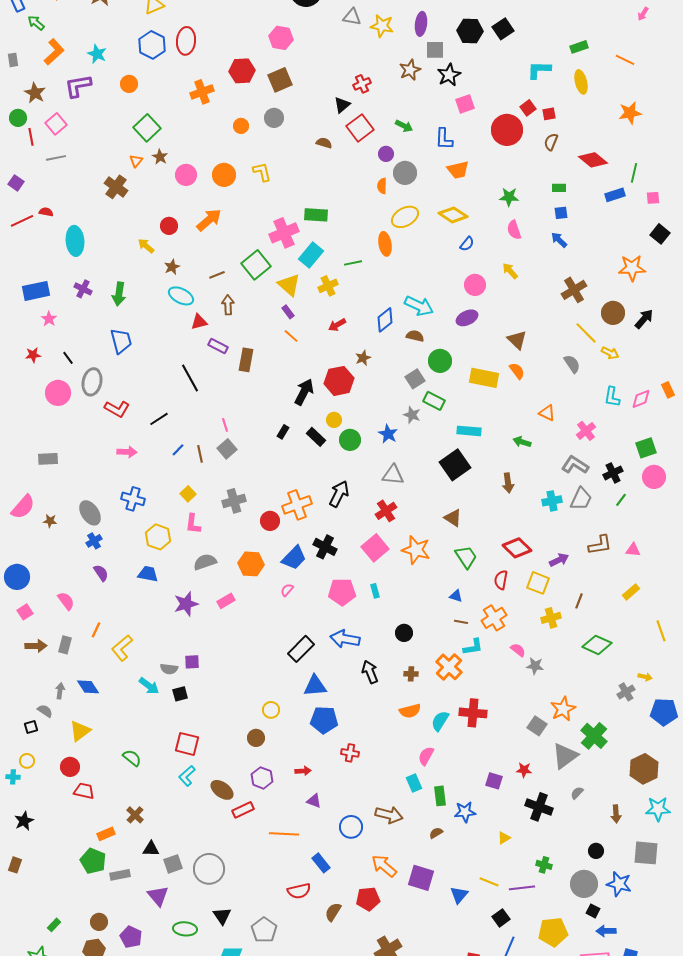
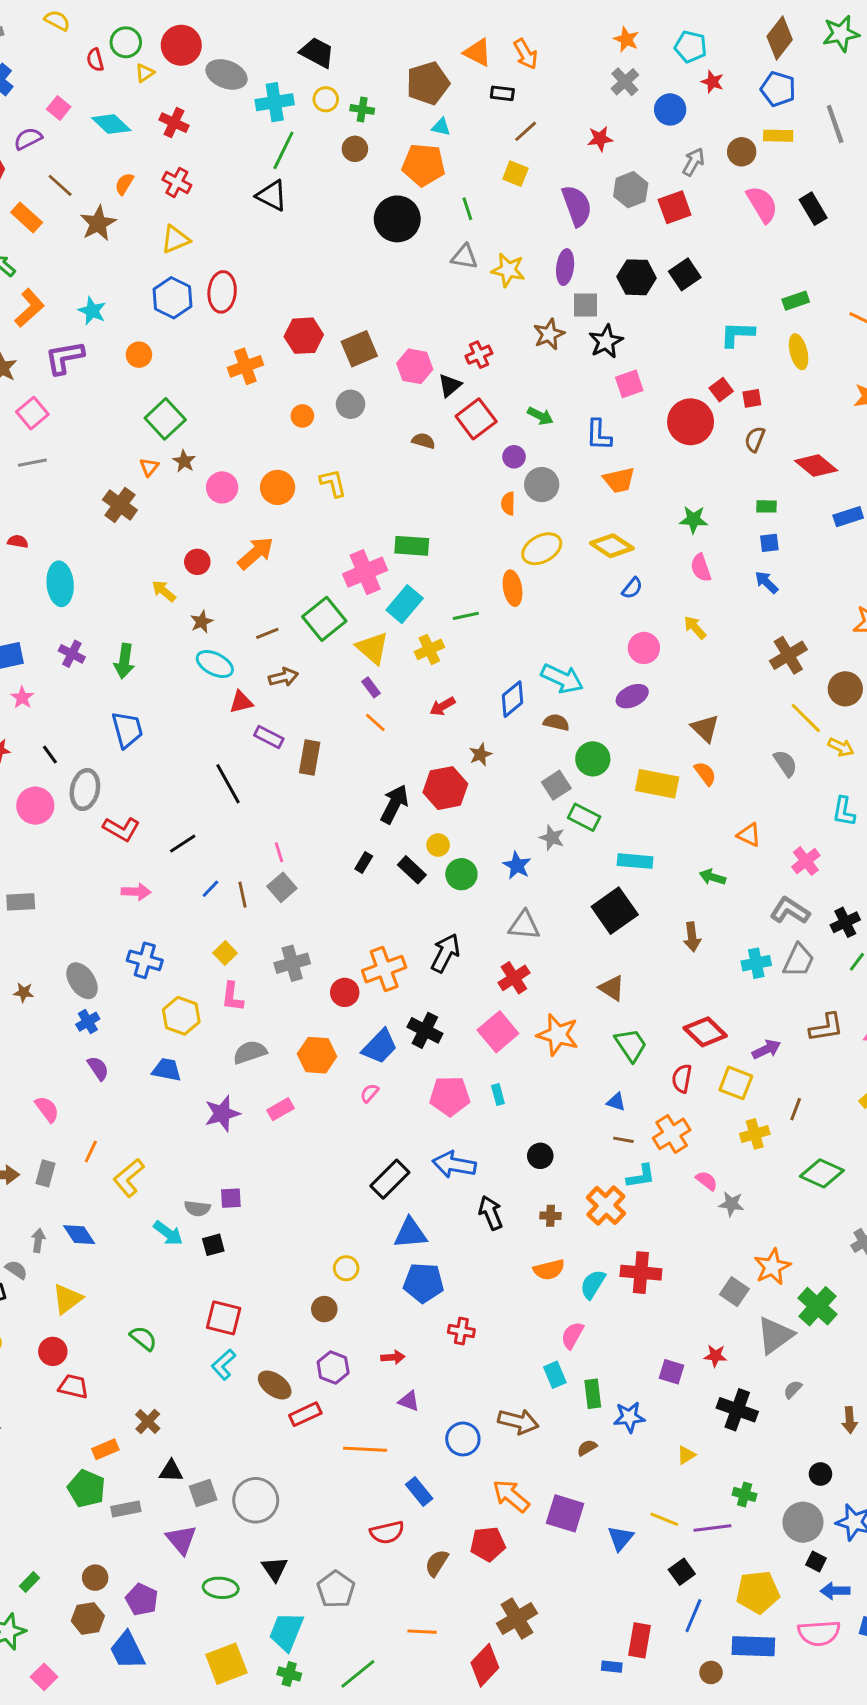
pink hexagon: (281, 38) -> (415, 366), moved
brown arrow: (228, 305) -> (283, 677), turned 78

